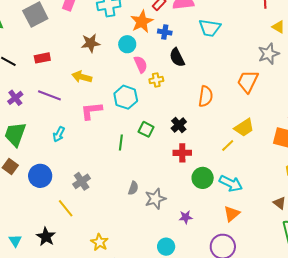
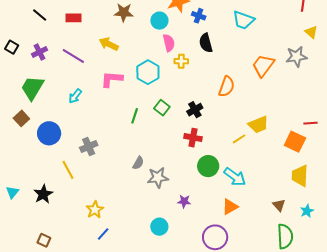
orange trapezoid: (248, 81) -> (263, 66), moved

